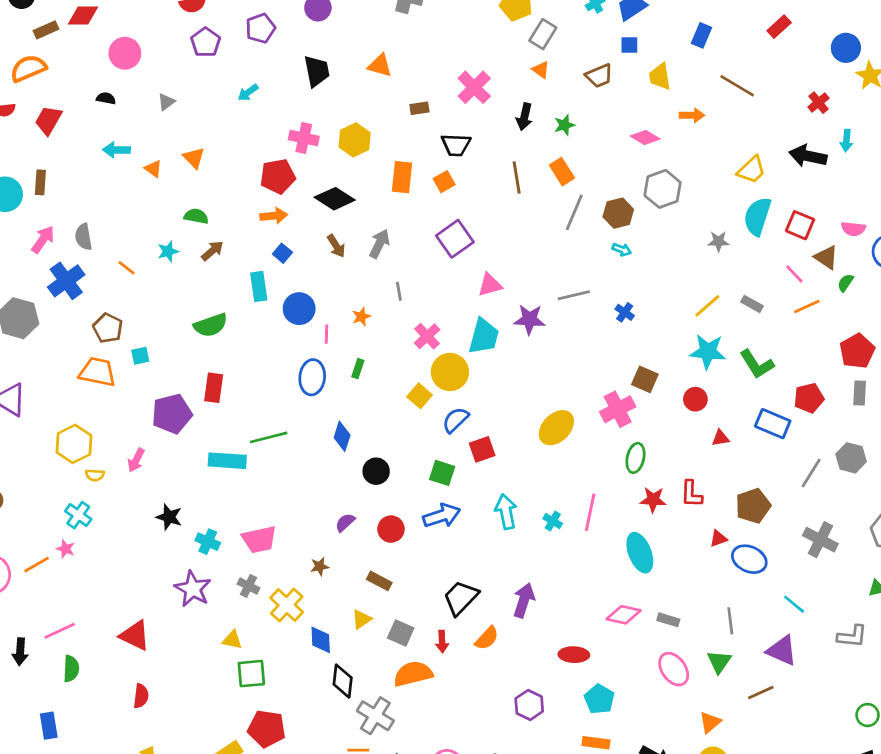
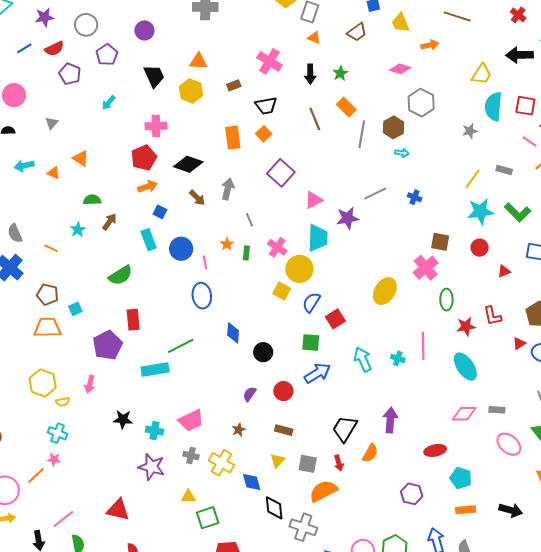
yellow hexagon: (355, 140) -> (191, 91), moved
green rectangle: (358, 369) -> (246, 253), moved

